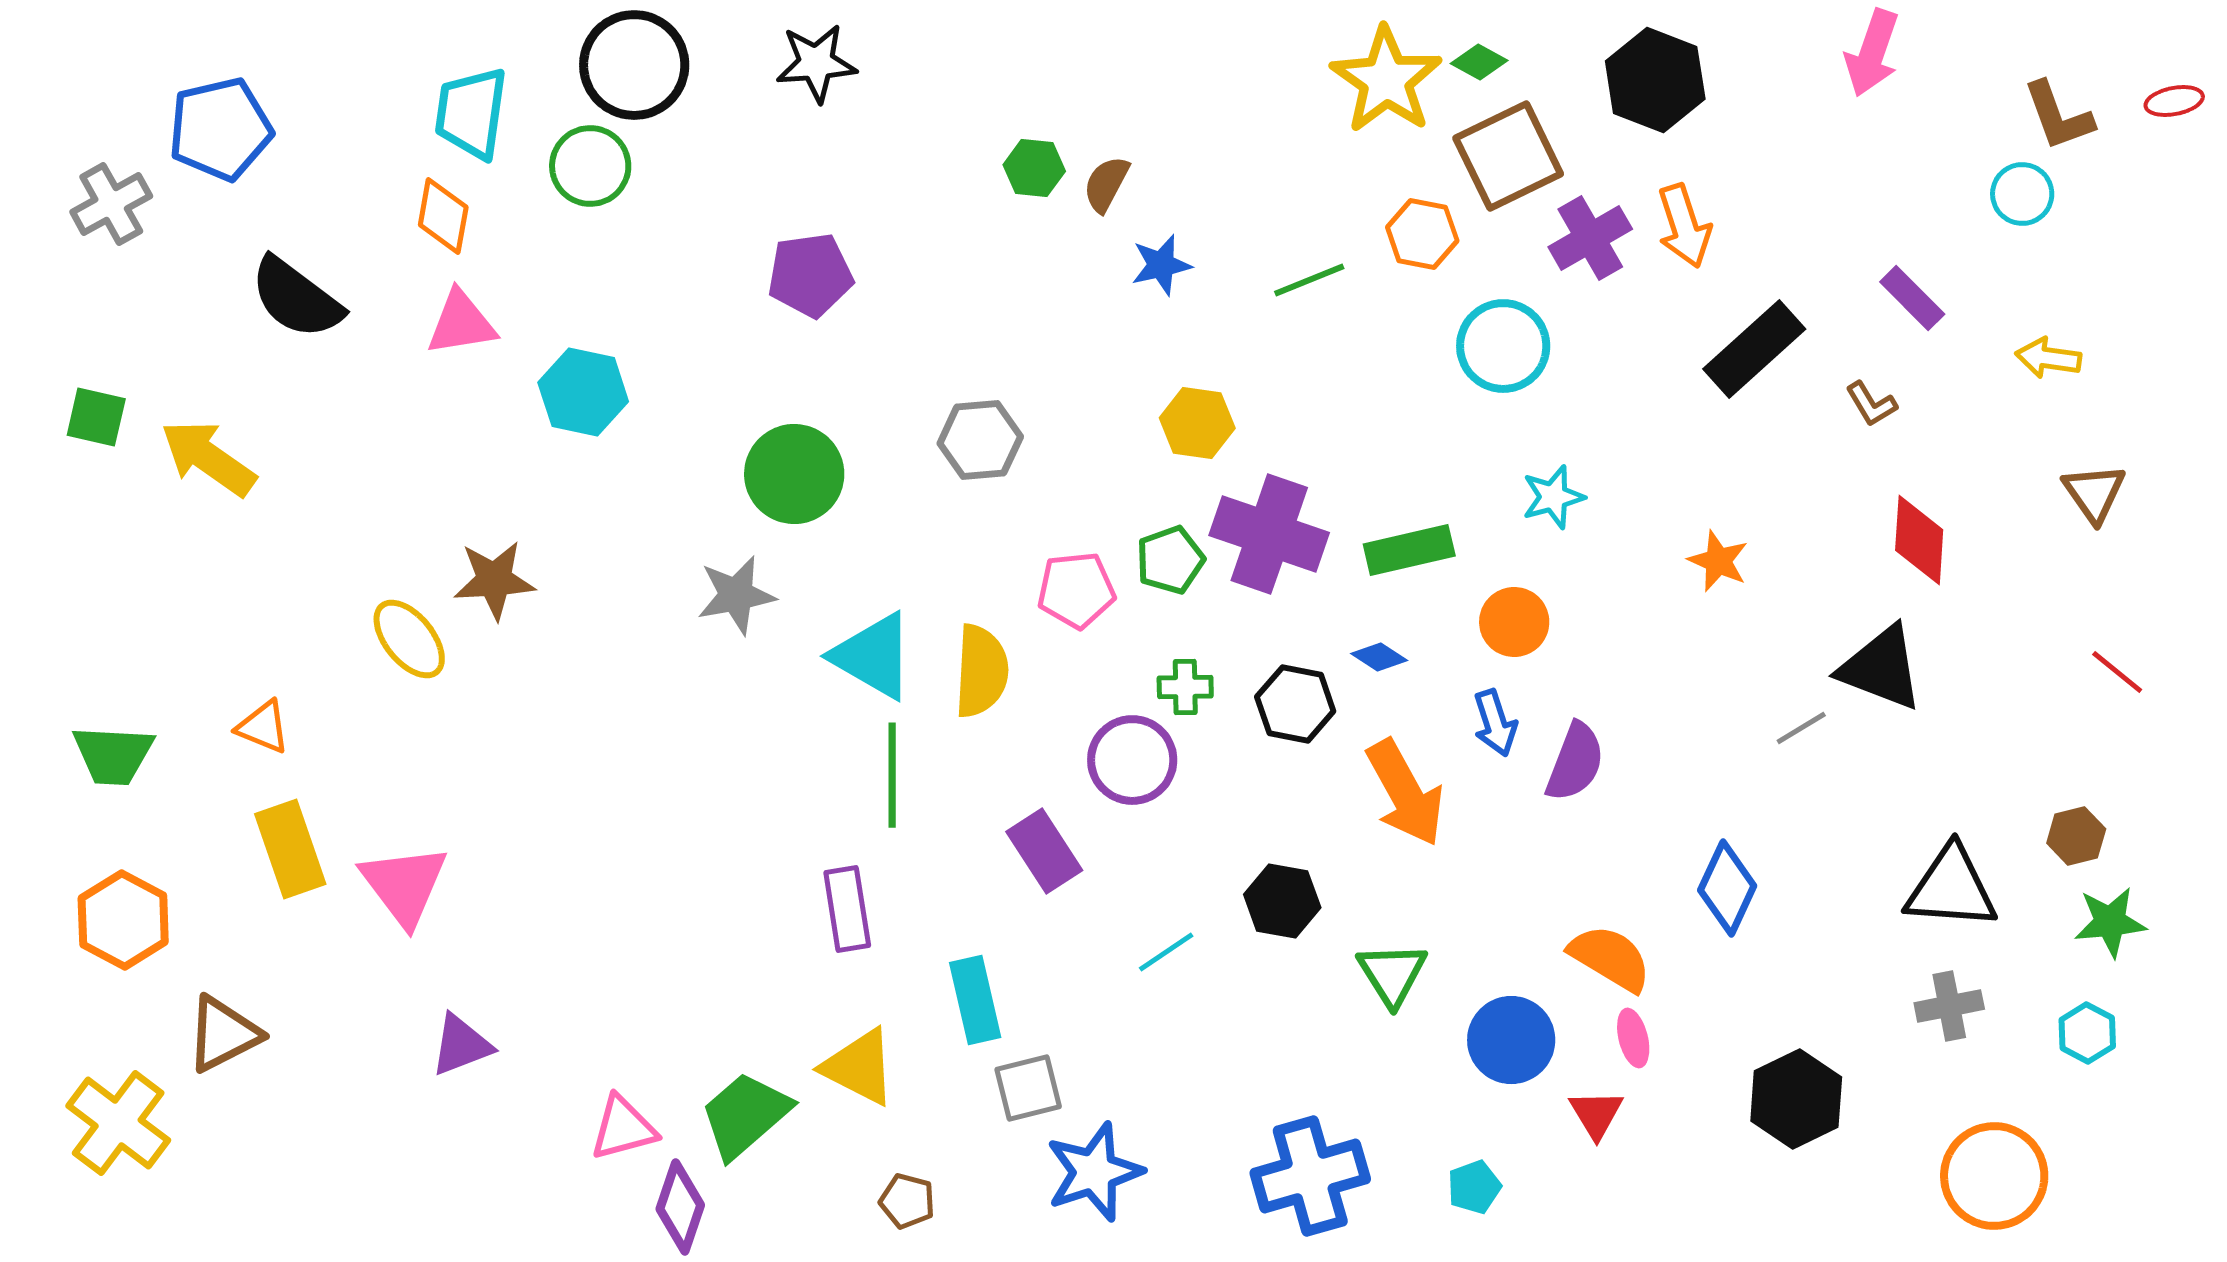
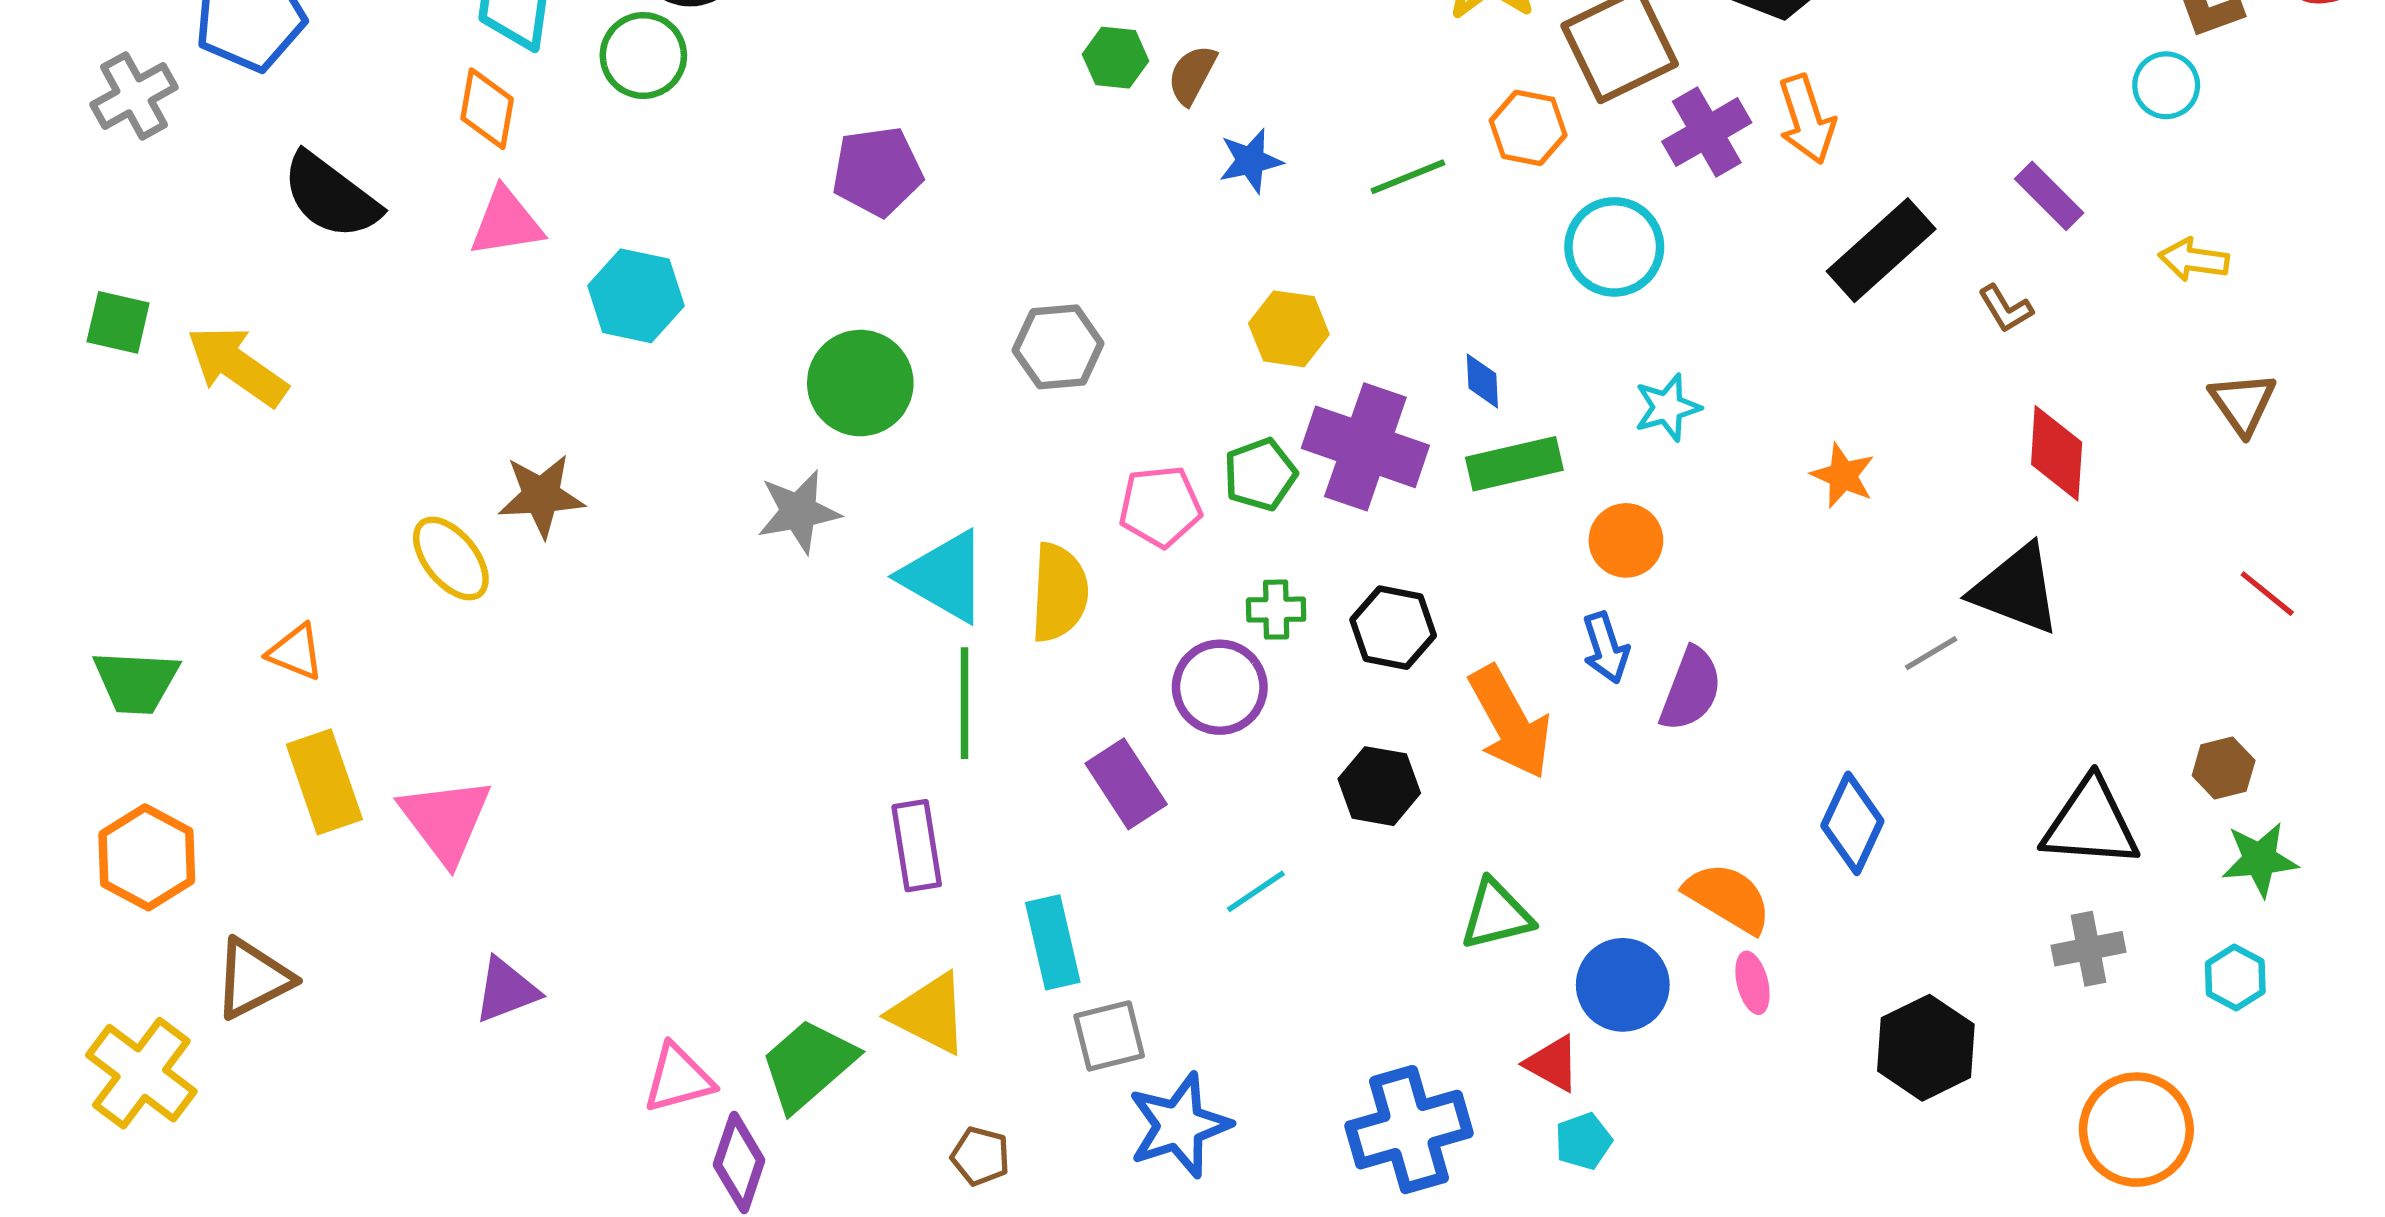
blue diamond: (1379, 657) -> (1482, 381), moved, turned 54
black hexagon: (1282, 901) -> (1379, 786), moved
green triangle: (1392, 974) -> (1496, 915), turned 48
red triangle: (1596, 1114) -> (1553, 1064), moved, turned -30

